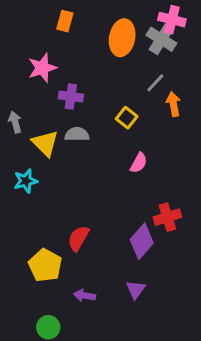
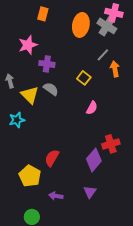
gray semicircle: (77, 134) -> (51, 89), turned 35

